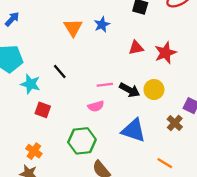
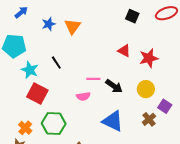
blue star: (102, 25) -> (49, 24), moved
red triangle: (136, 48) -> (124, 51), turned 32
yellow circle: (154, 90) -> (146, 89), moved
red square: (43, 110) -> (37, 93), size x1.5
green hexagon: (82, 141) -> (54, 124), moved

